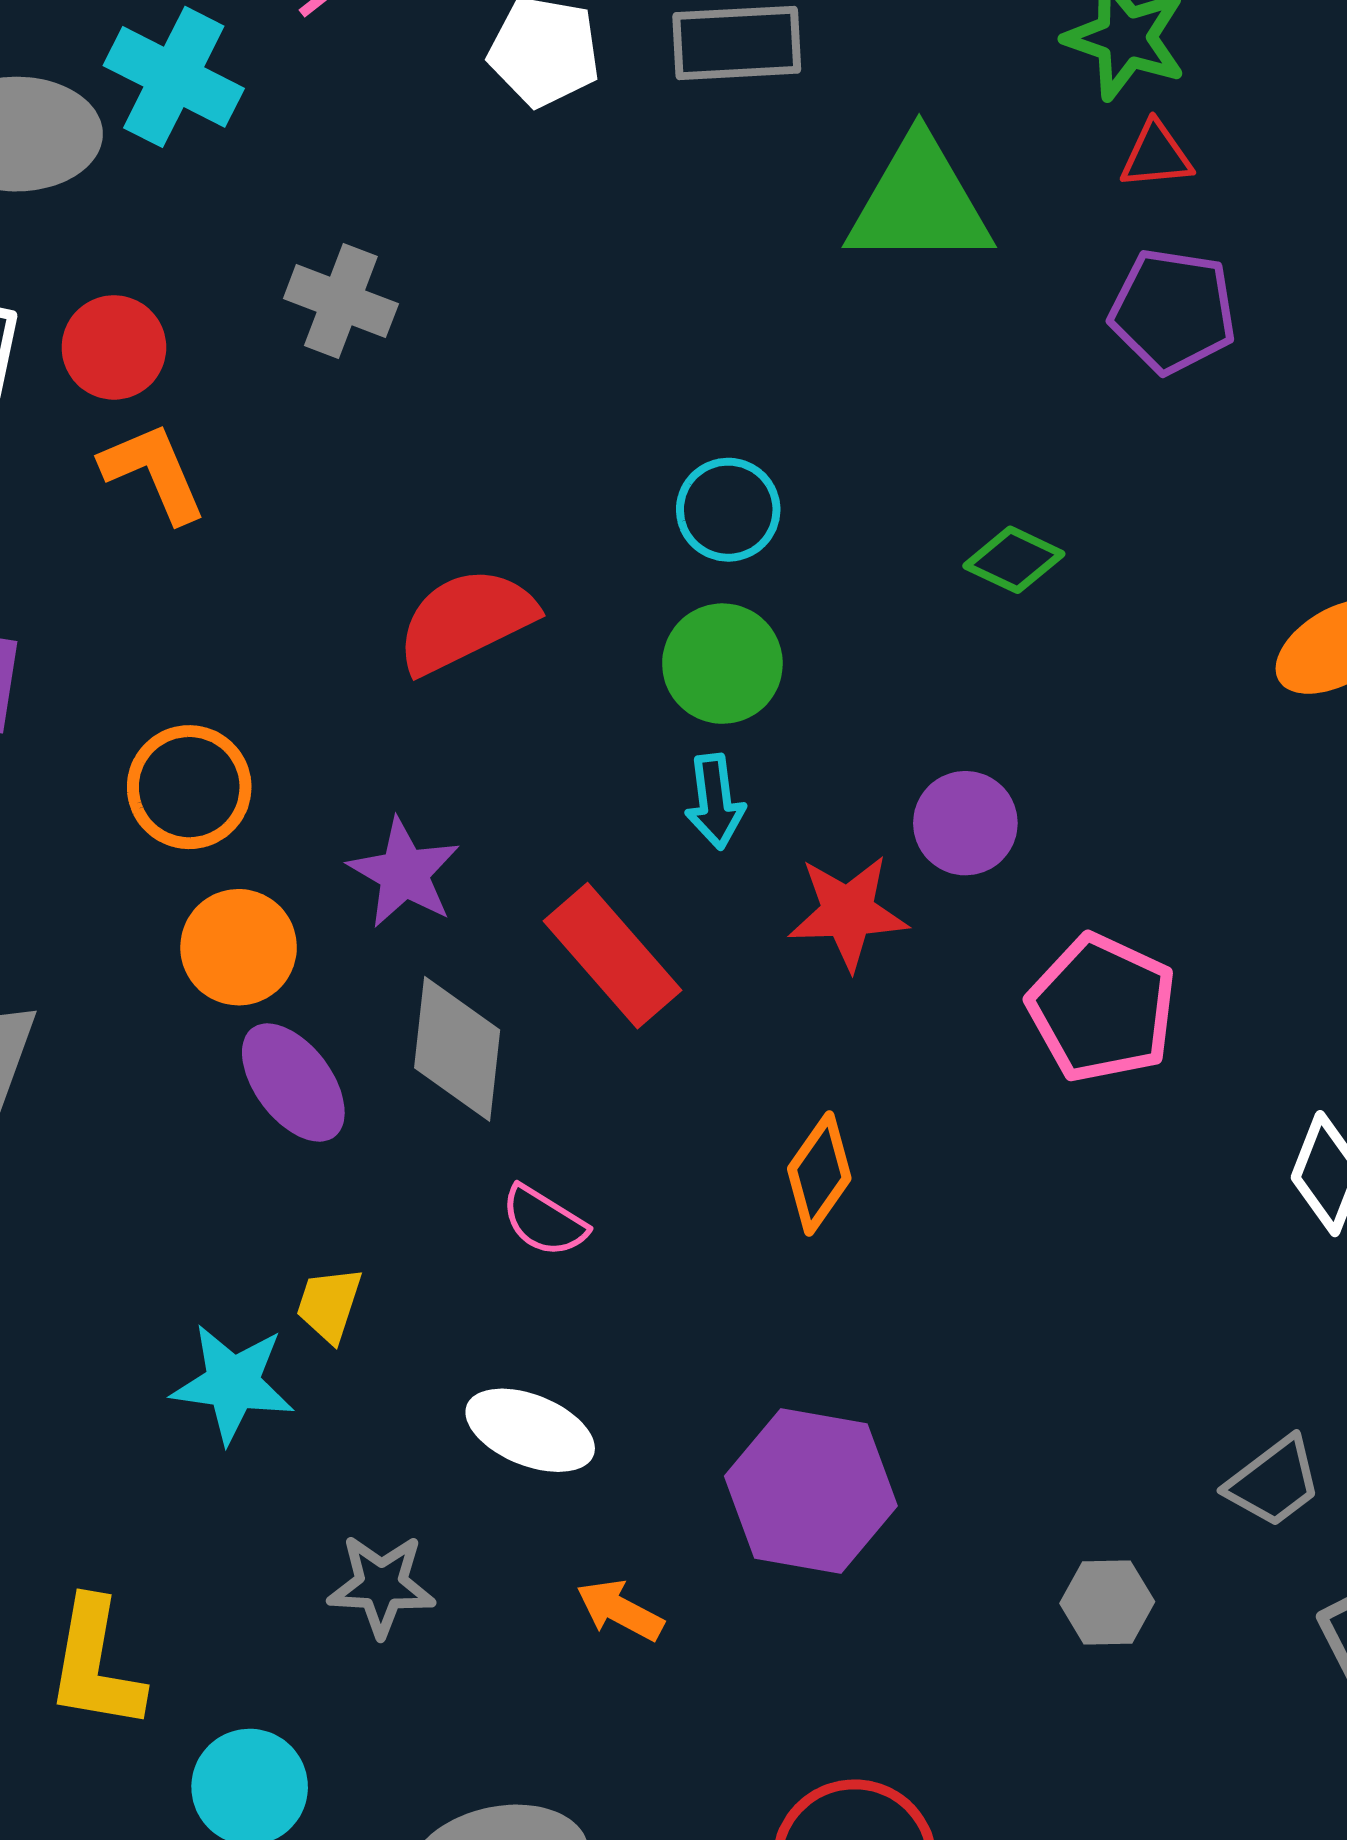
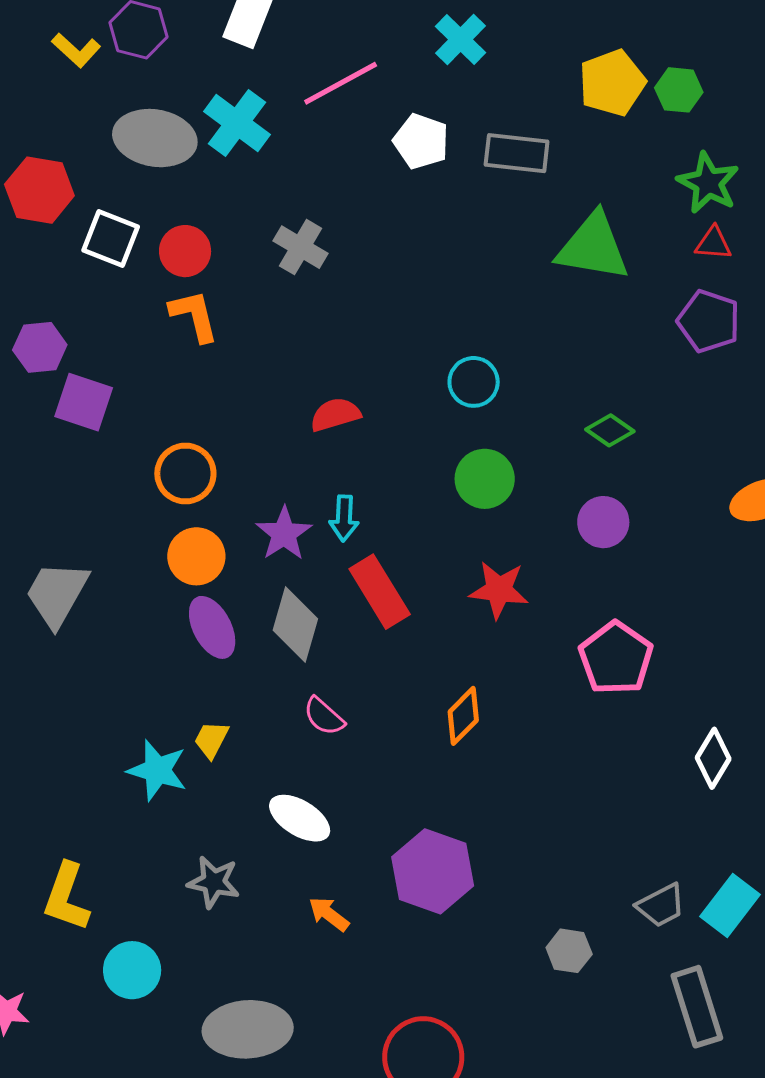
red semicircle: (466, 620) -> (335, 415), size x0.7
green circle: (722, 664) -> (485, 479), moved
cyan arrow: (715, 802) -> (344, 518), moved
purple circle: (965, 823) -> (603, 522), moved

